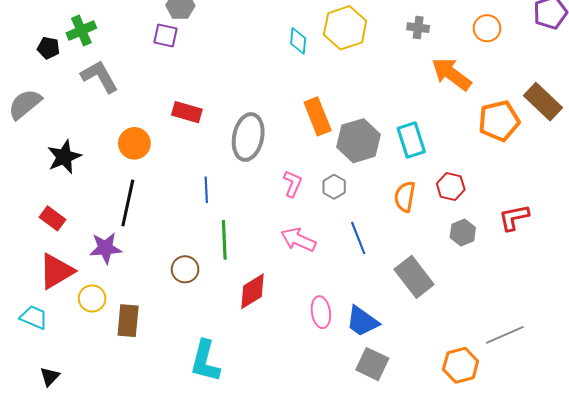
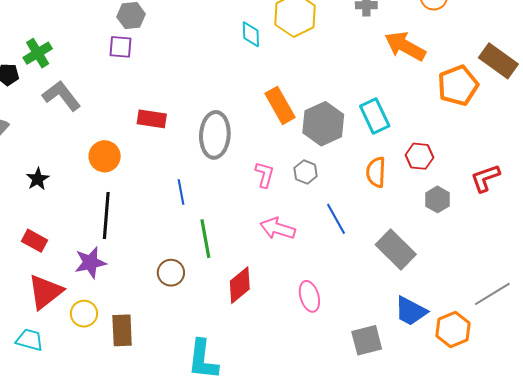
black star: (64, 157) -> (38, 179), size x0.7
blue trapezoid: (362, 321) -> (411, 311), moved
gray square: (372, 364) -> (367, 340), turned -32

